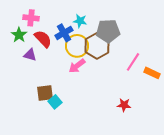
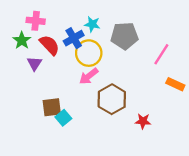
brown hexagon: (97, 46) -> (112, 99), moved
purple triangle: (30, 55) -> (34, 63), turned 48
pink line: (133, 62) -> (161, 54), moved

